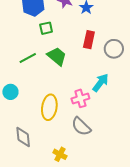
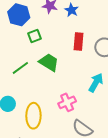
pink cross: (80, 98) -> (67, 102), moved
yellow ellipse: (49, 107) -> (33, 116), moved

